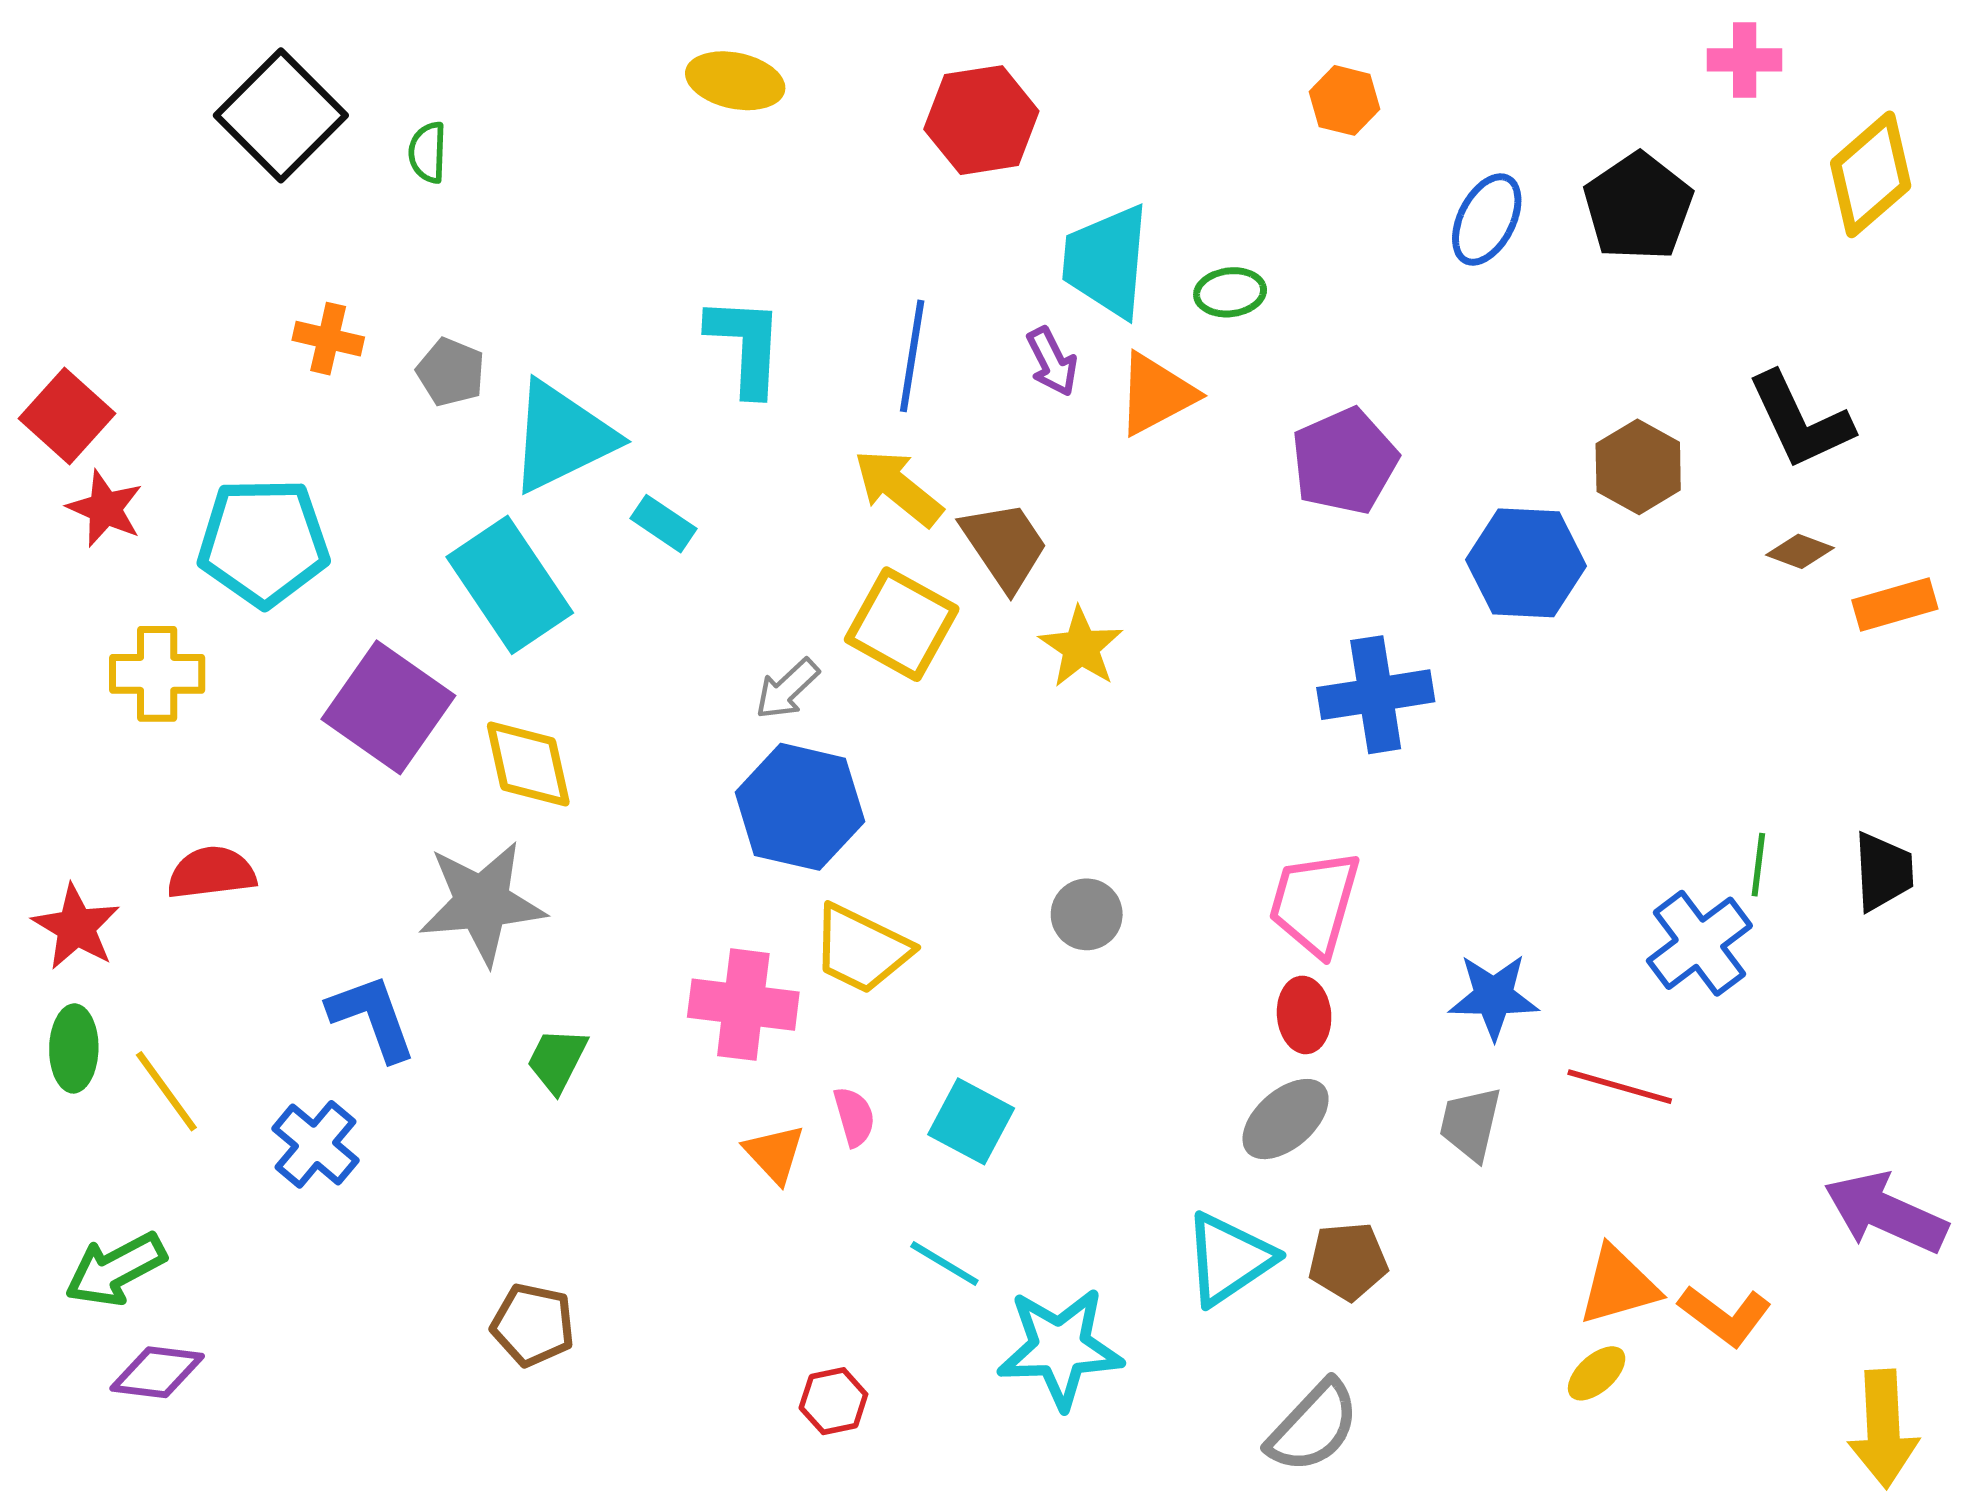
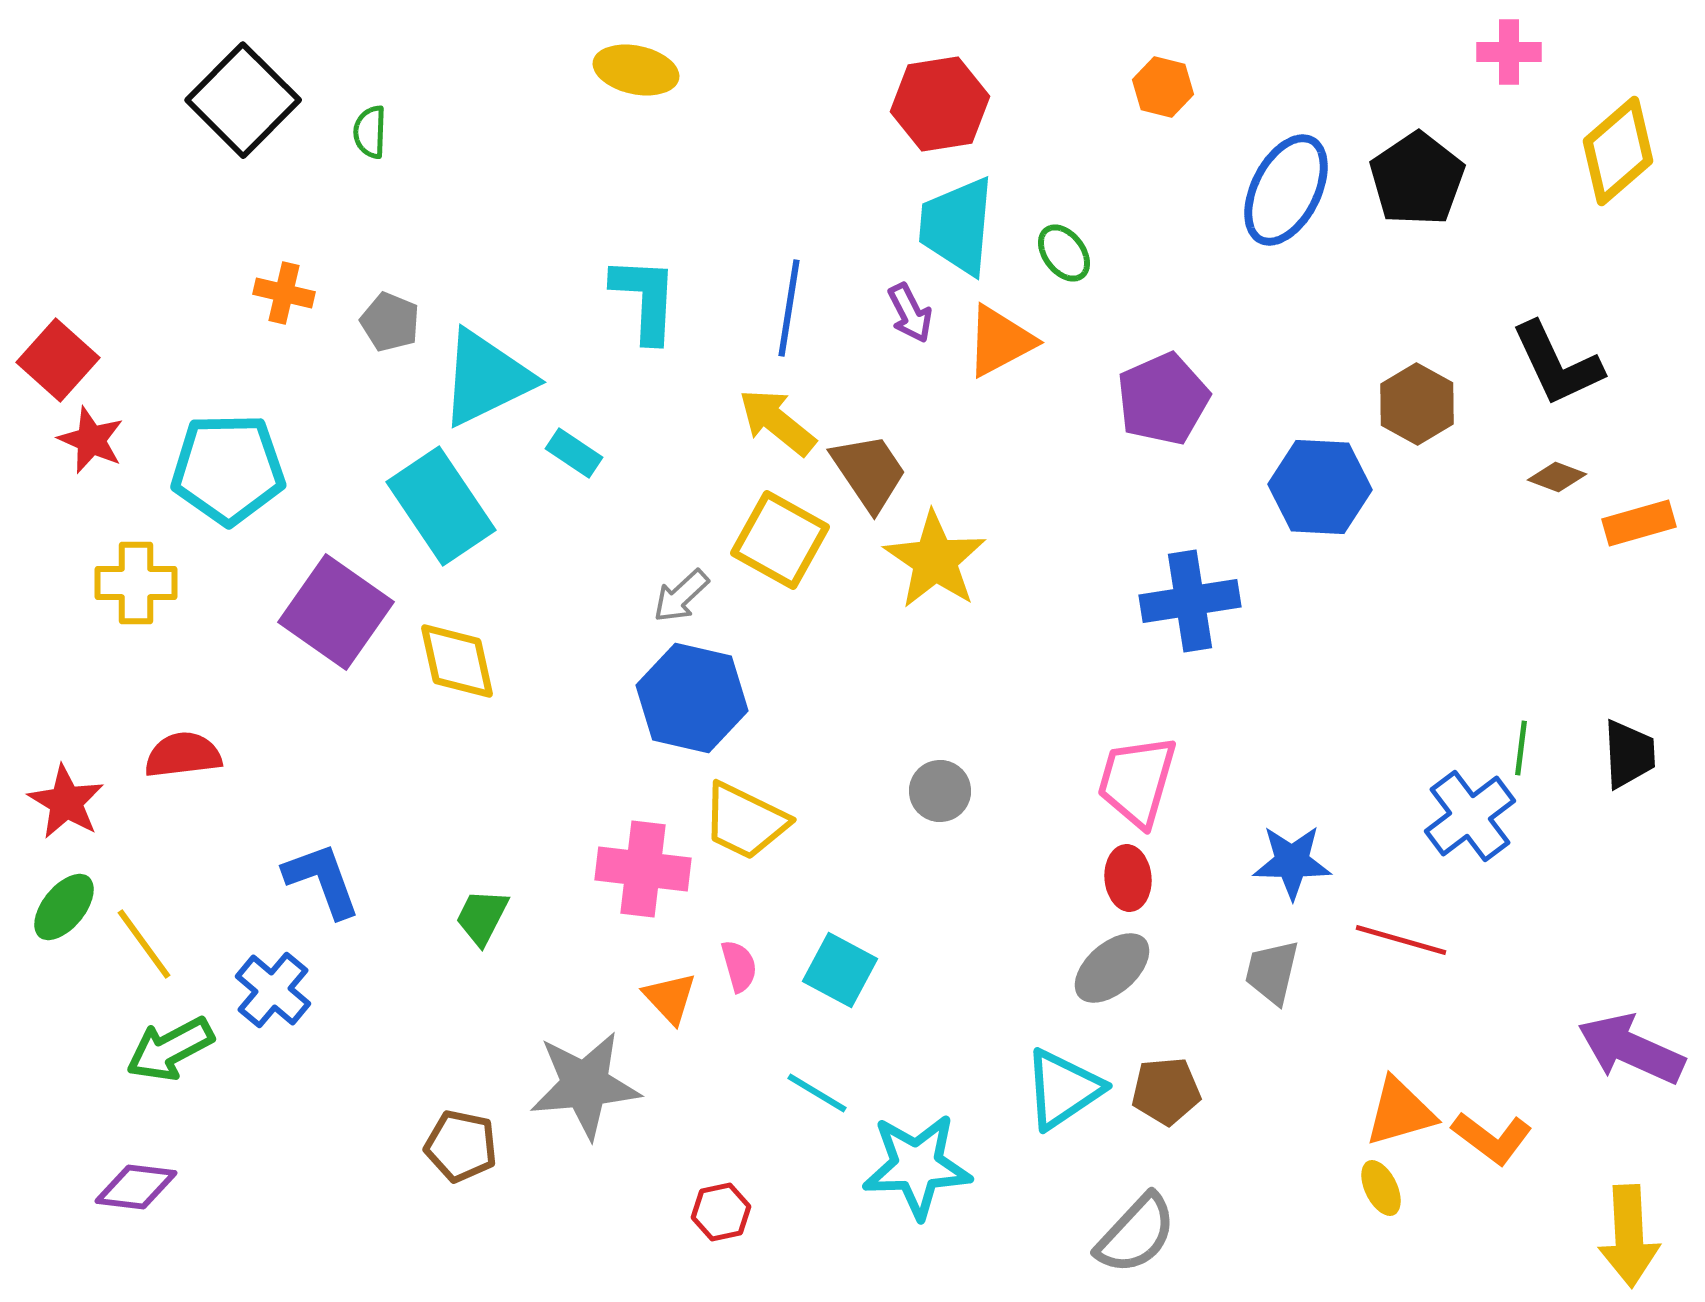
red hexagon: (981, 120) -> (940, 104), moved
blue ellipse: (1487, 219) -> (1286, 190), size x1.4
green ellipse: (1230, 292) -> (1064, 253), turned 60
yellow star: (1081, 647) -> (935, 560), size x1.4
gray star: (482, 903) -> (585, 1085), moved
green ellipse: (74, 1048) -> (64, 907), turned 38
green arrow: (115, 1269) -> (170, 1049), moved
yellow ellipse: (1597, 1373) -> (1381, 1188), turned -74

